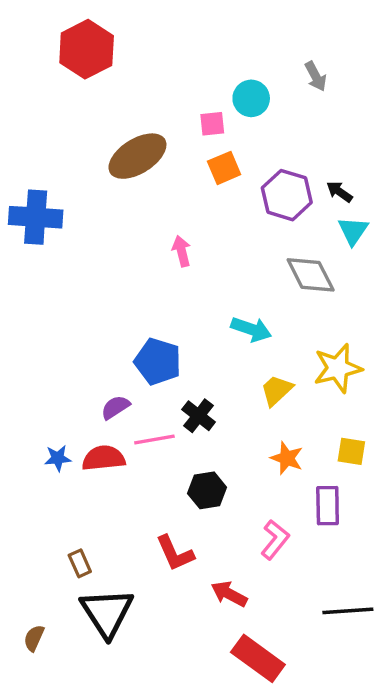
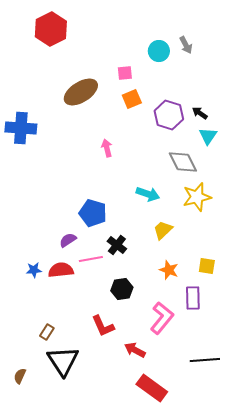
cyan circle: (251, 98) -> (159, 51), moved
yellow star: (338, 368) -> (197, 197), moved
pink L-shape: (275, 540) -> (162, 318), size x1.4
brown rectangle: (80, 563) -> (47, 332), turned 56

